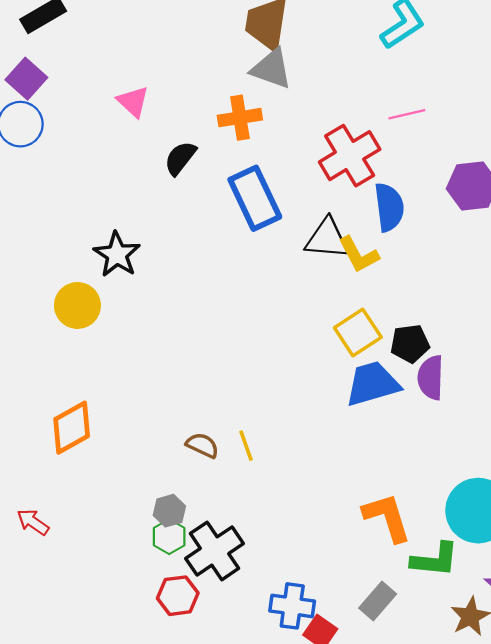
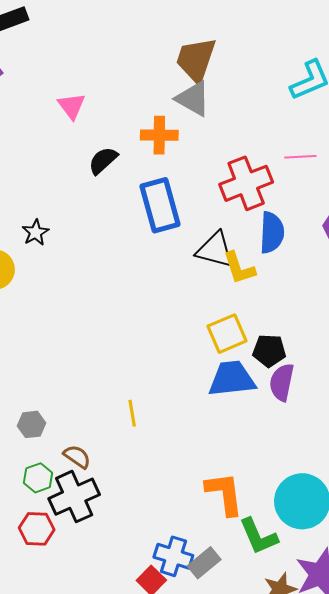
black star: (117, 255) -> (36, 232), size x0.7
brown semicircle: (202, 445) -> (77, 457), moved
yellow line: (246, 446) -> (132, 413), moved
gray hexagon: (169, 511) -> (31, 424), moved
green L-shape: (435, 560) -> (258, 536), turned 51
blue cross: (292, 606) -> (173, 556), moved

